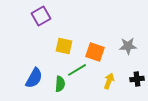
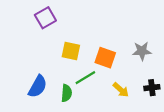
yellow arrow: (109, 81) -> (121, 90), turned 112

